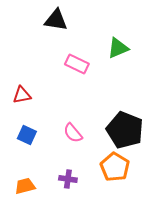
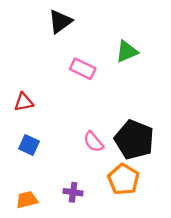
black triangle: (56, 20) -> (60, 21), turned -45
pink semicircle: (73, 133) -> (93, 142), moved

